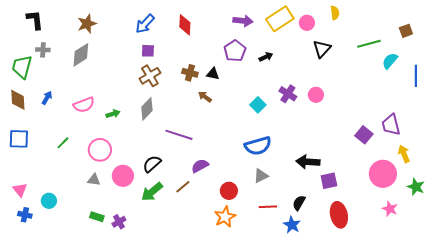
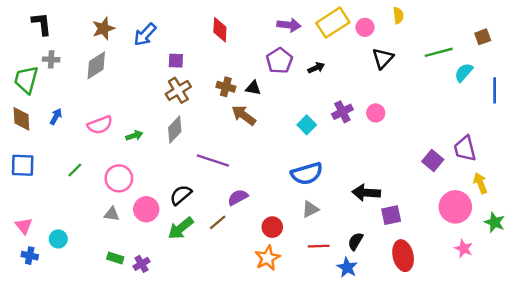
blue arrow: (145, 24) -> (145, 34), moved
purple cross: (288, 94) -> (342, 112), turned 30
brown arrow: (205, 97) -> (244, 115), size x1.5

